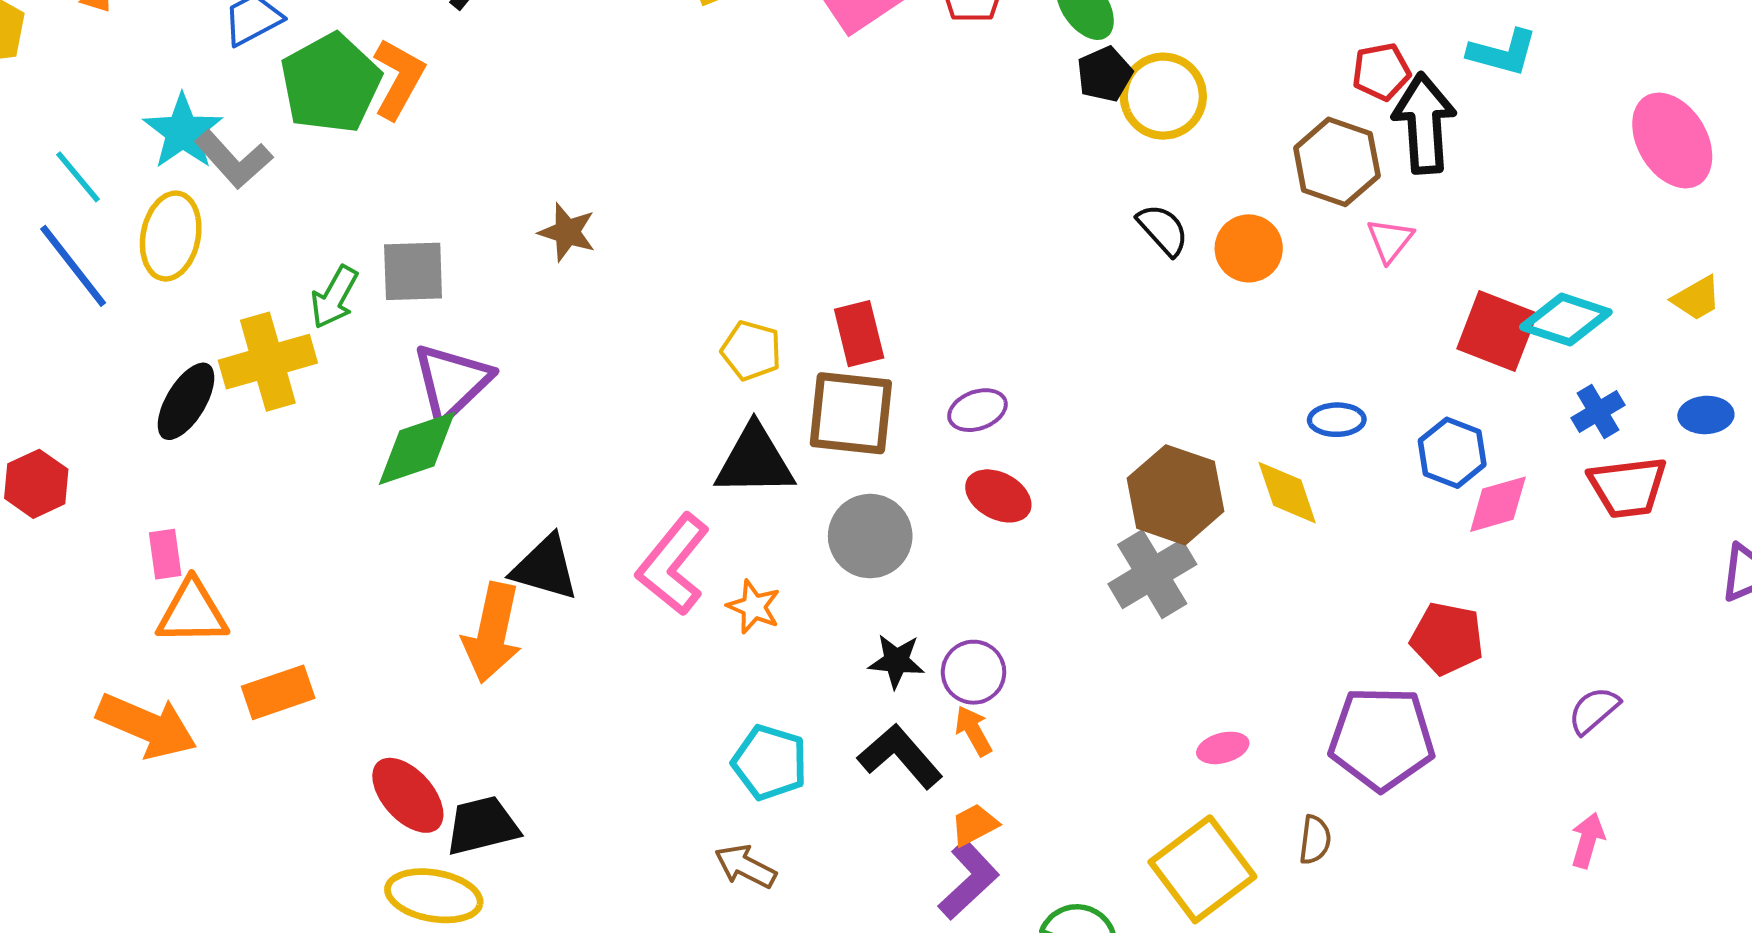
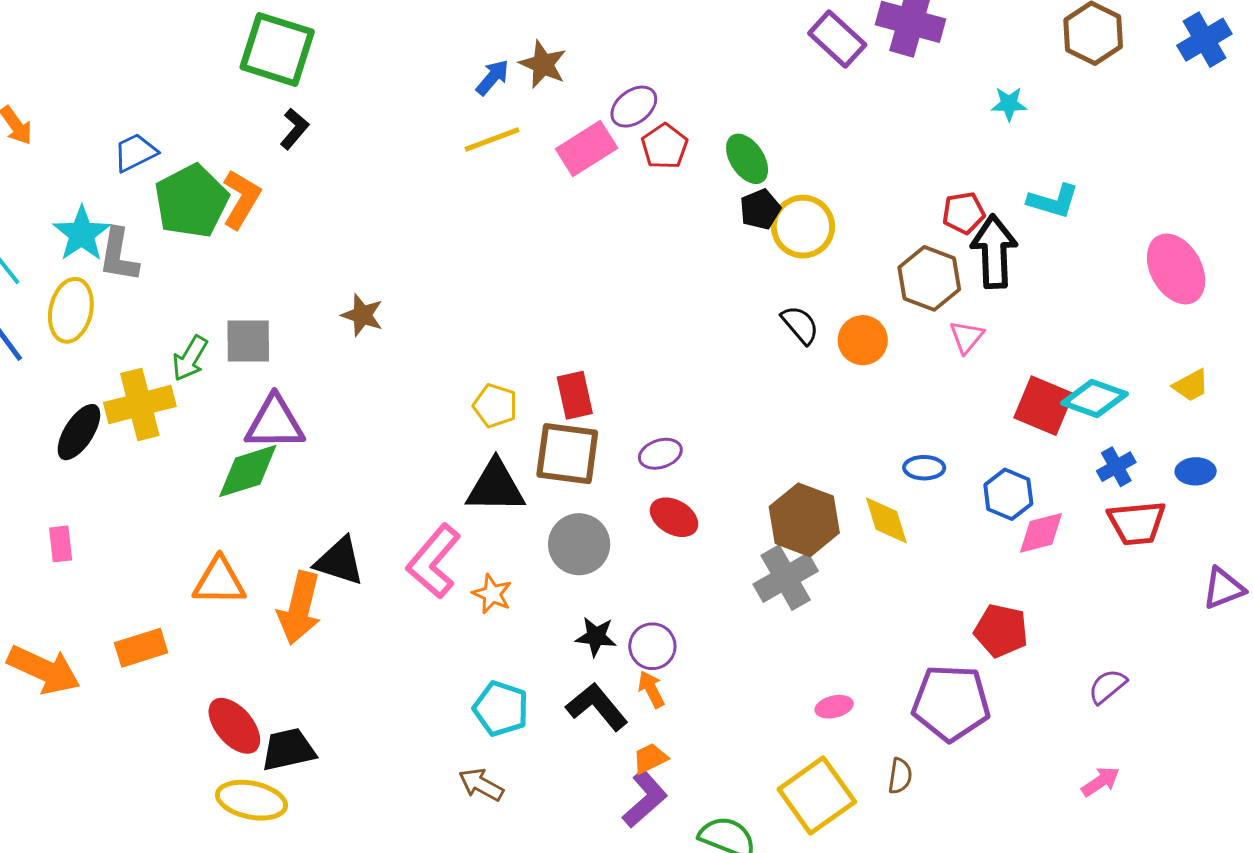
gray L-shape: (234, 159) -> (119, 255), turned 50
purple triangle: (452, 382) -> (275, 423), turned 42
orange triangle: (192, 612) -> (219, 581), moved
pink arrow: (1588, 840) -> (1100, 782), turned 39

